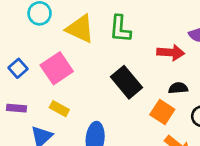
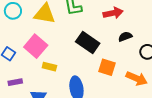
yellow rectangle: (59, 109) -> (49, 67), moved
orange square: (162, 112) -> (107, 67), moved

